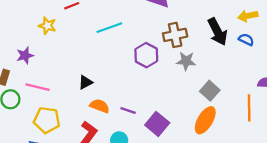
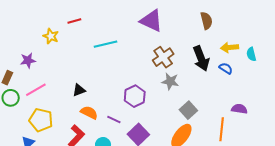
brown cross: (175, 35) -> (163, 57), turned -30
purple hexagon: (146, 55) -> (135, 96), moved
pink line: (38, 87) -> (36, 90), turned -50

